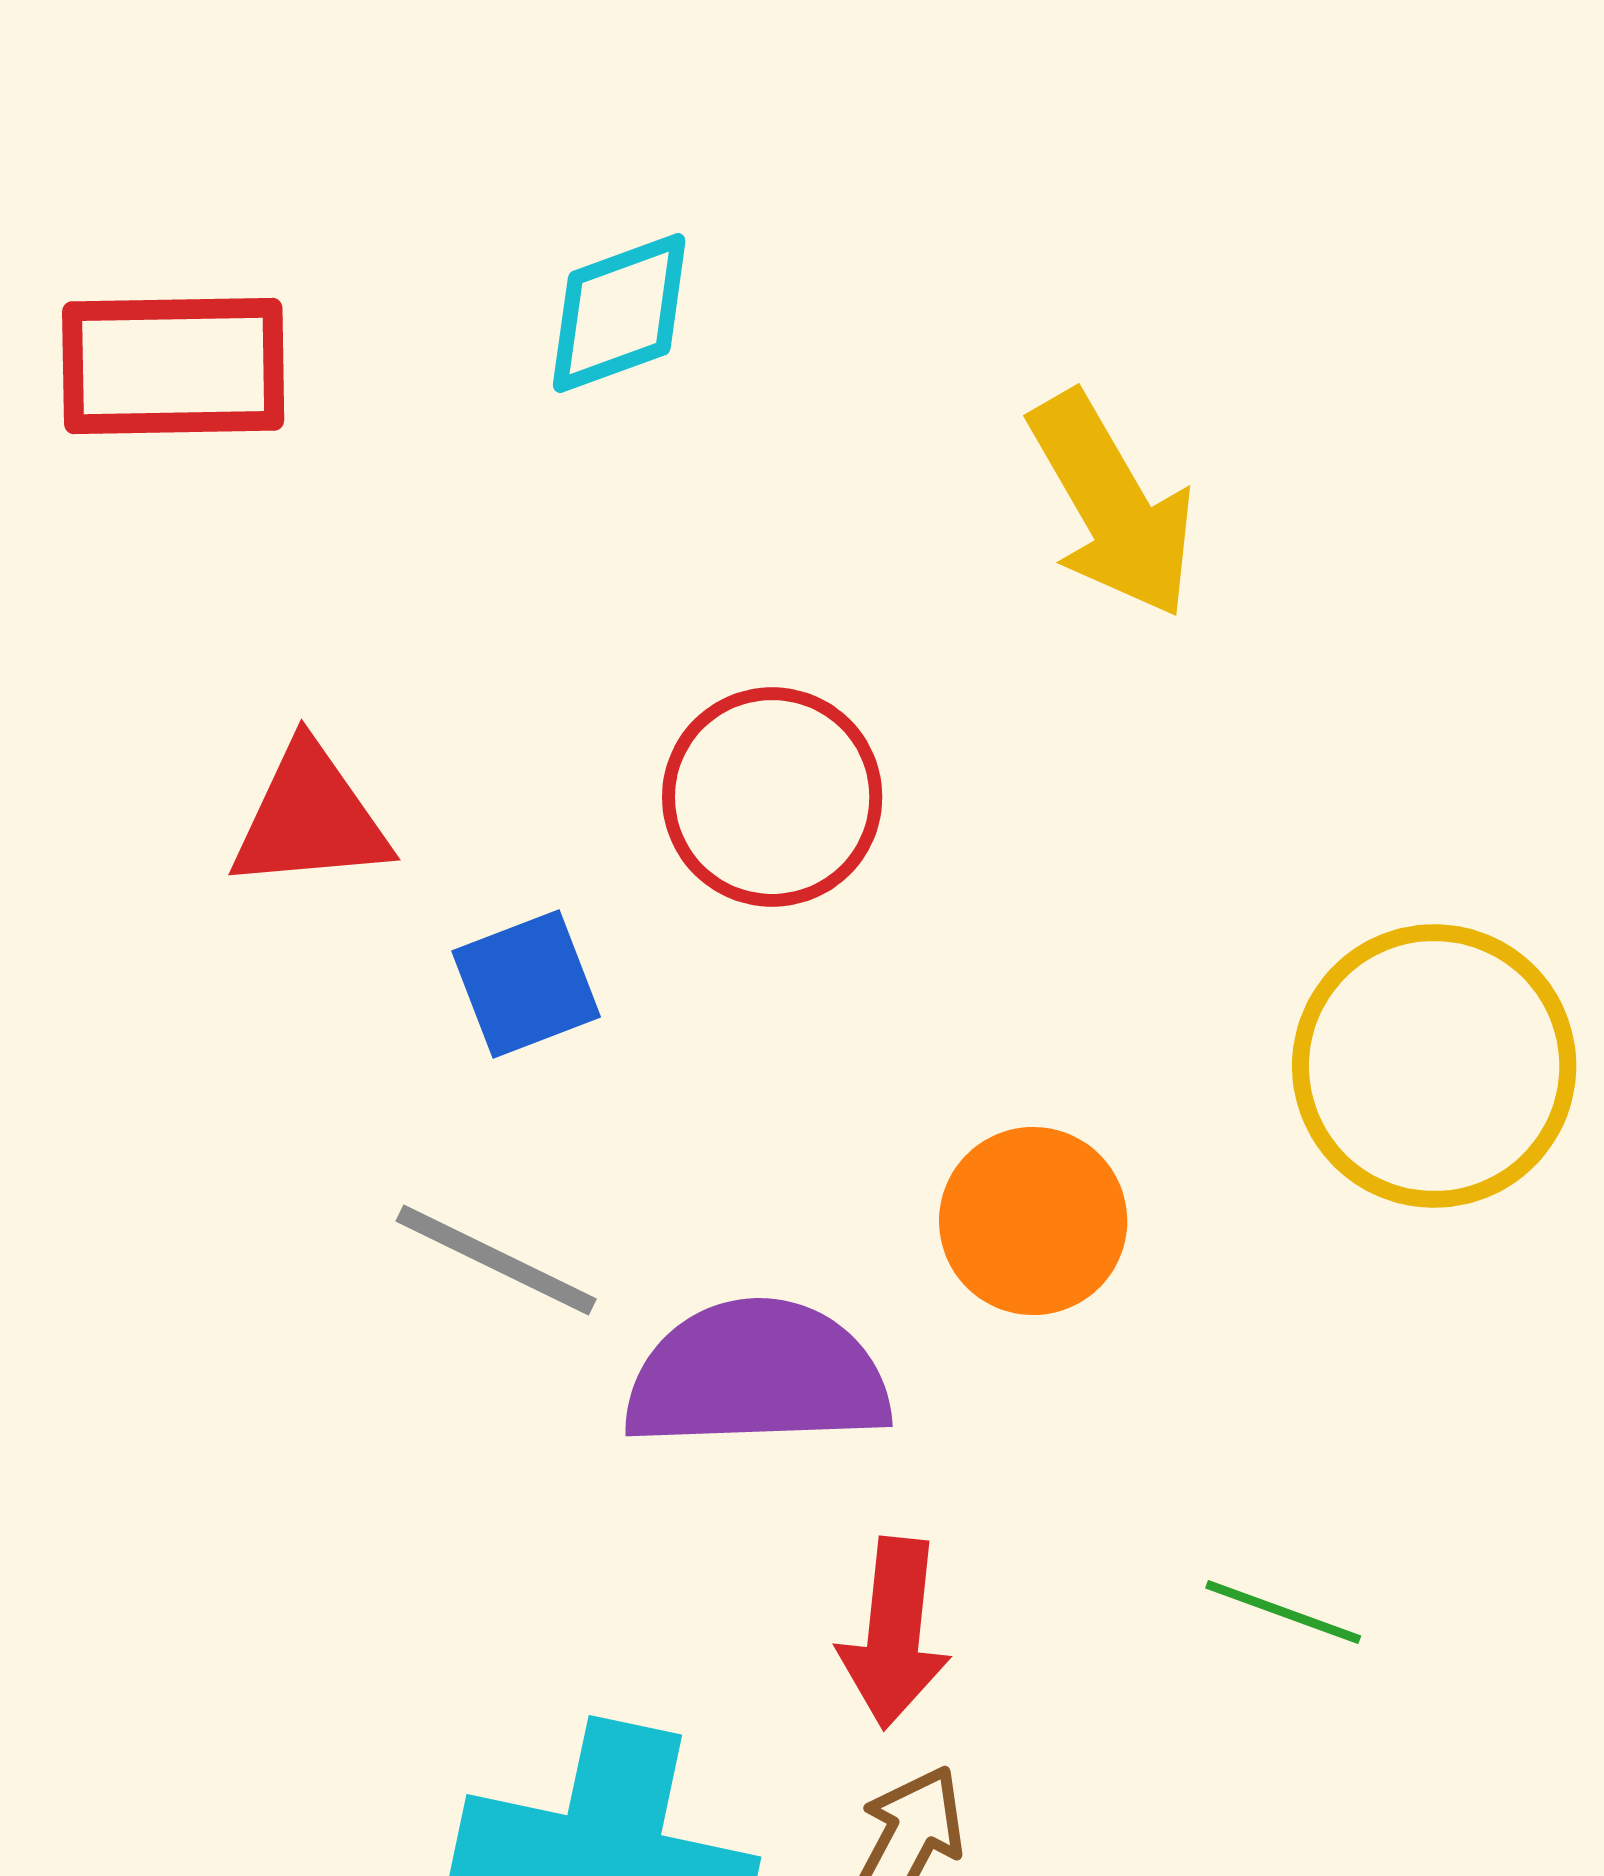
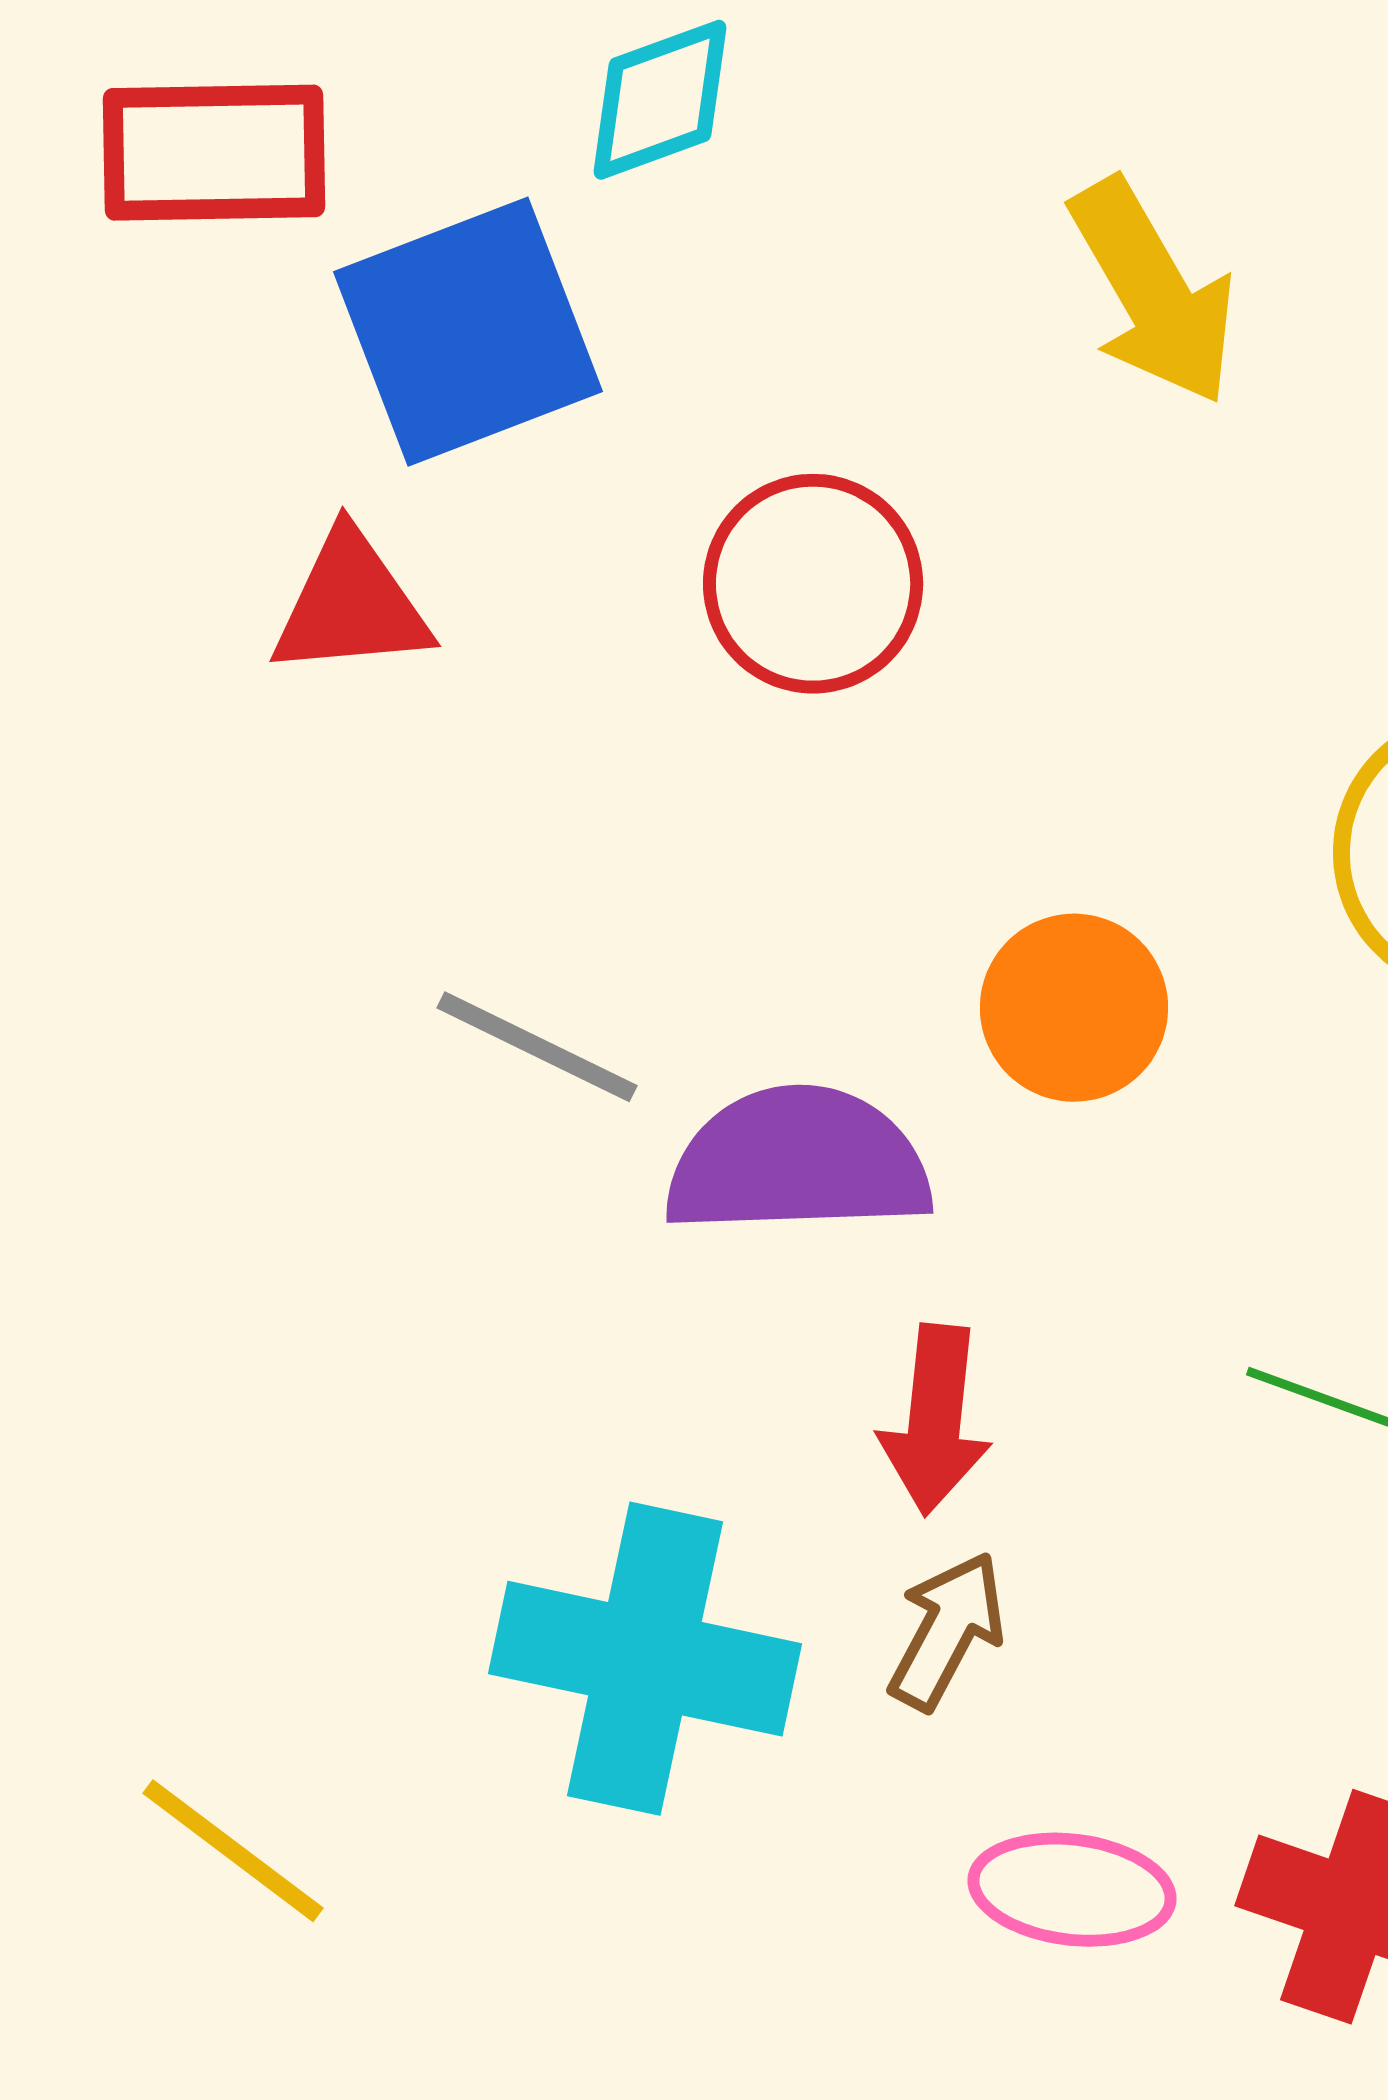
blue square: (526, 984) -> (468, 332), moved, size x1.8

